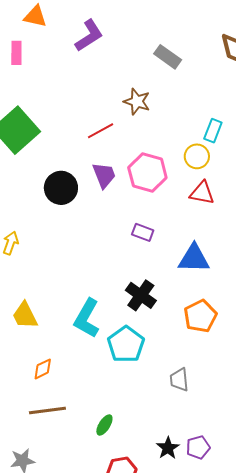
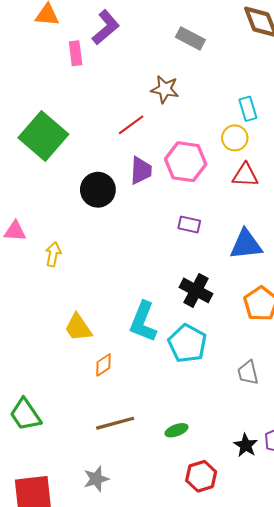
pink rectangle: (16, 53) -> (76, 53), moved
cyan rectangle: (213, 131) -> (248, 109), turned -30
purple trapezoid: (104, 175) -> (141, 170), turned 32
orange diamond: (43, 369) -> (103, 365), moved
green ellipse: (104, 425) -> (177, 430), turned 45

